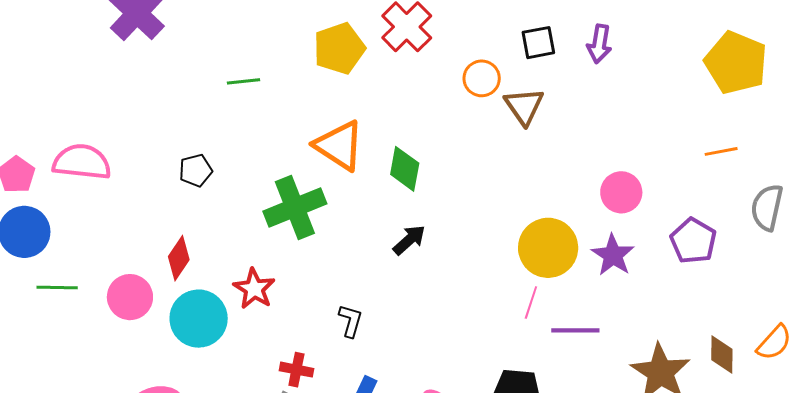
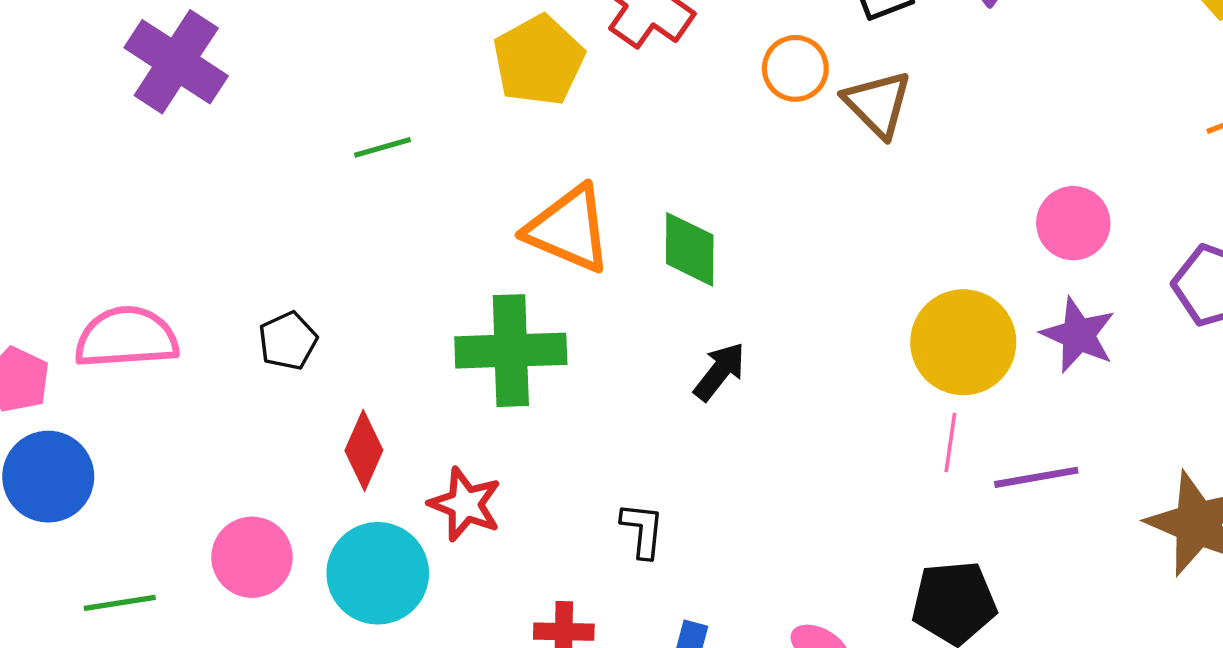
black pentagon: (196, 170) -> (288, 341), moved
green cross: (295, 208) -> (511, 351), turned 30
red diamond: (179, 258) -> (364, 450), moved
green line: (57, 288) -> (120, 603), moved

